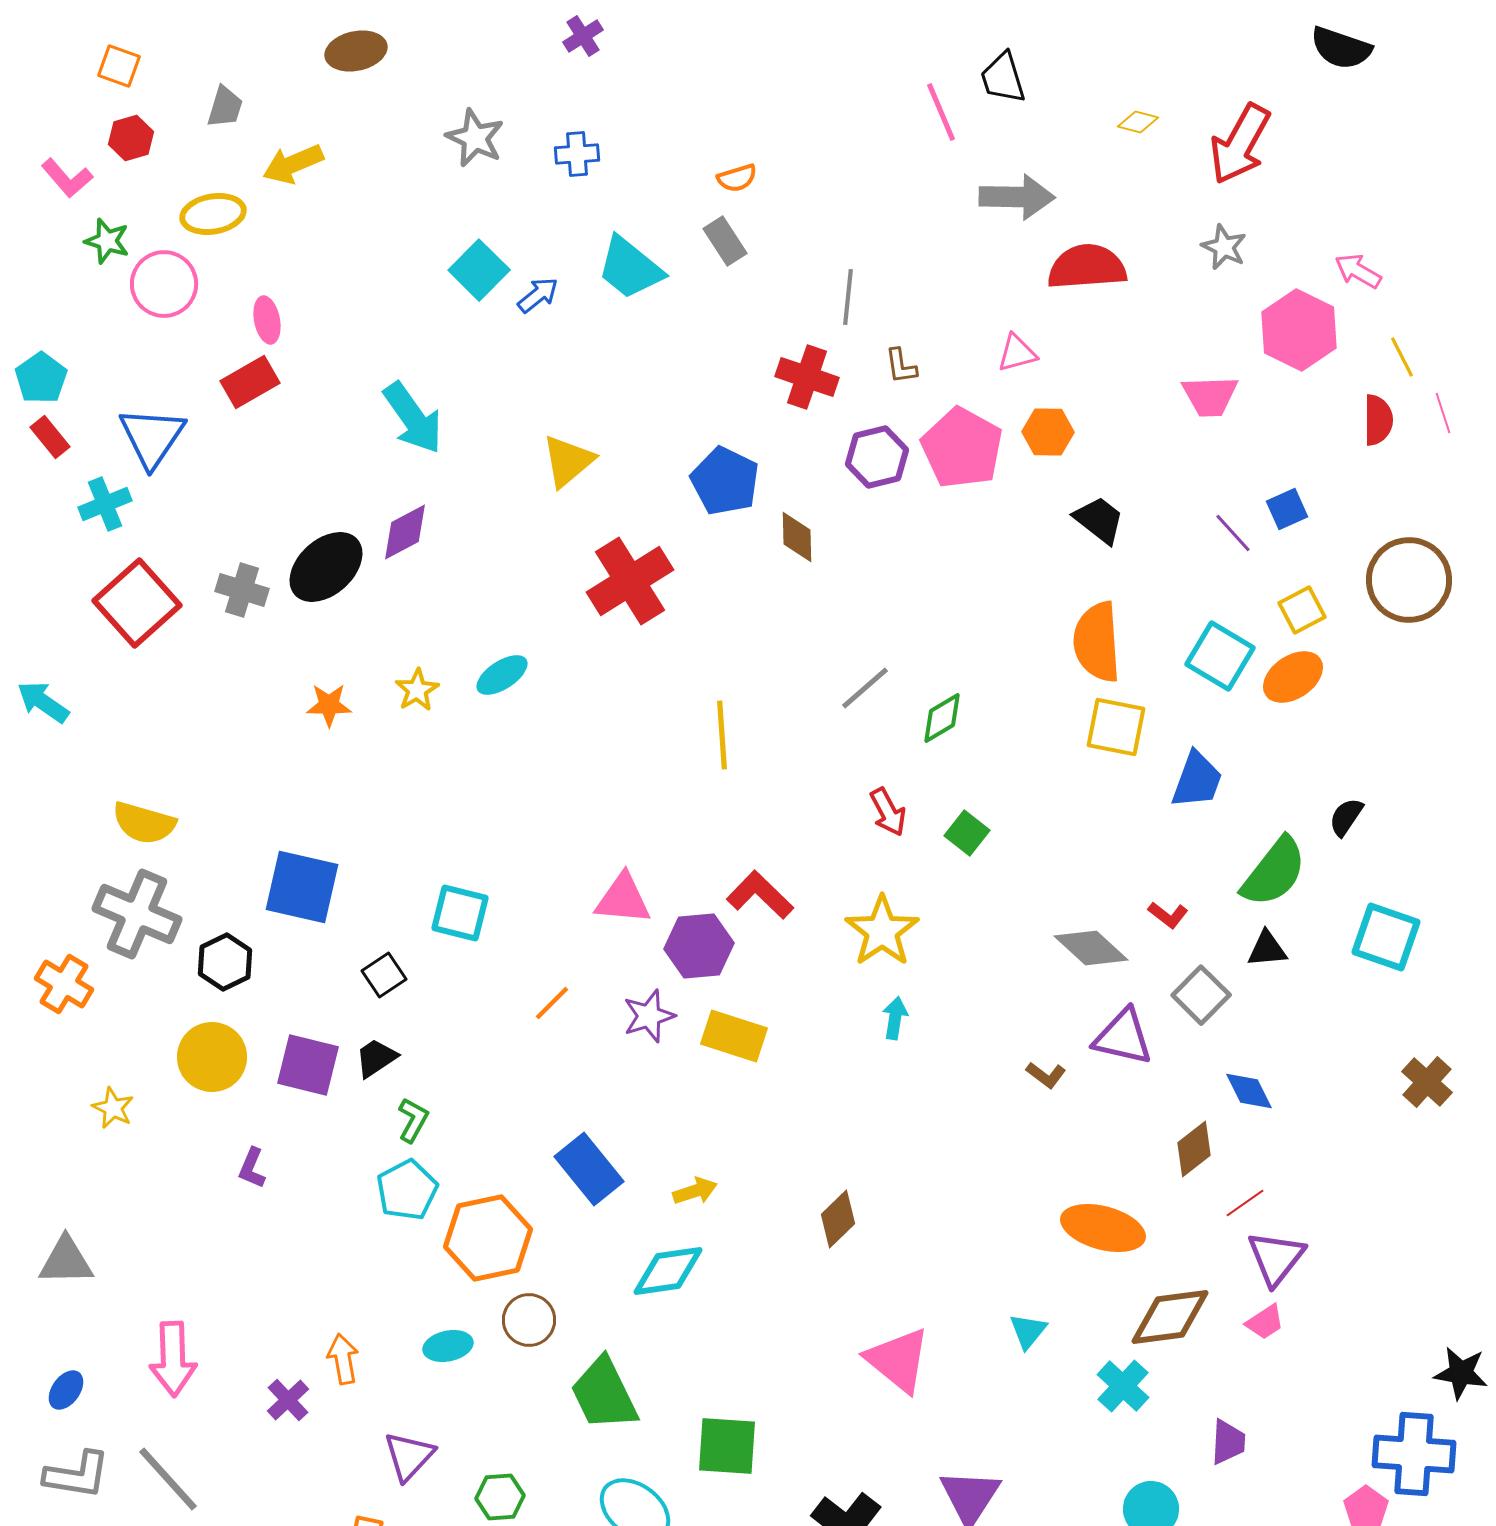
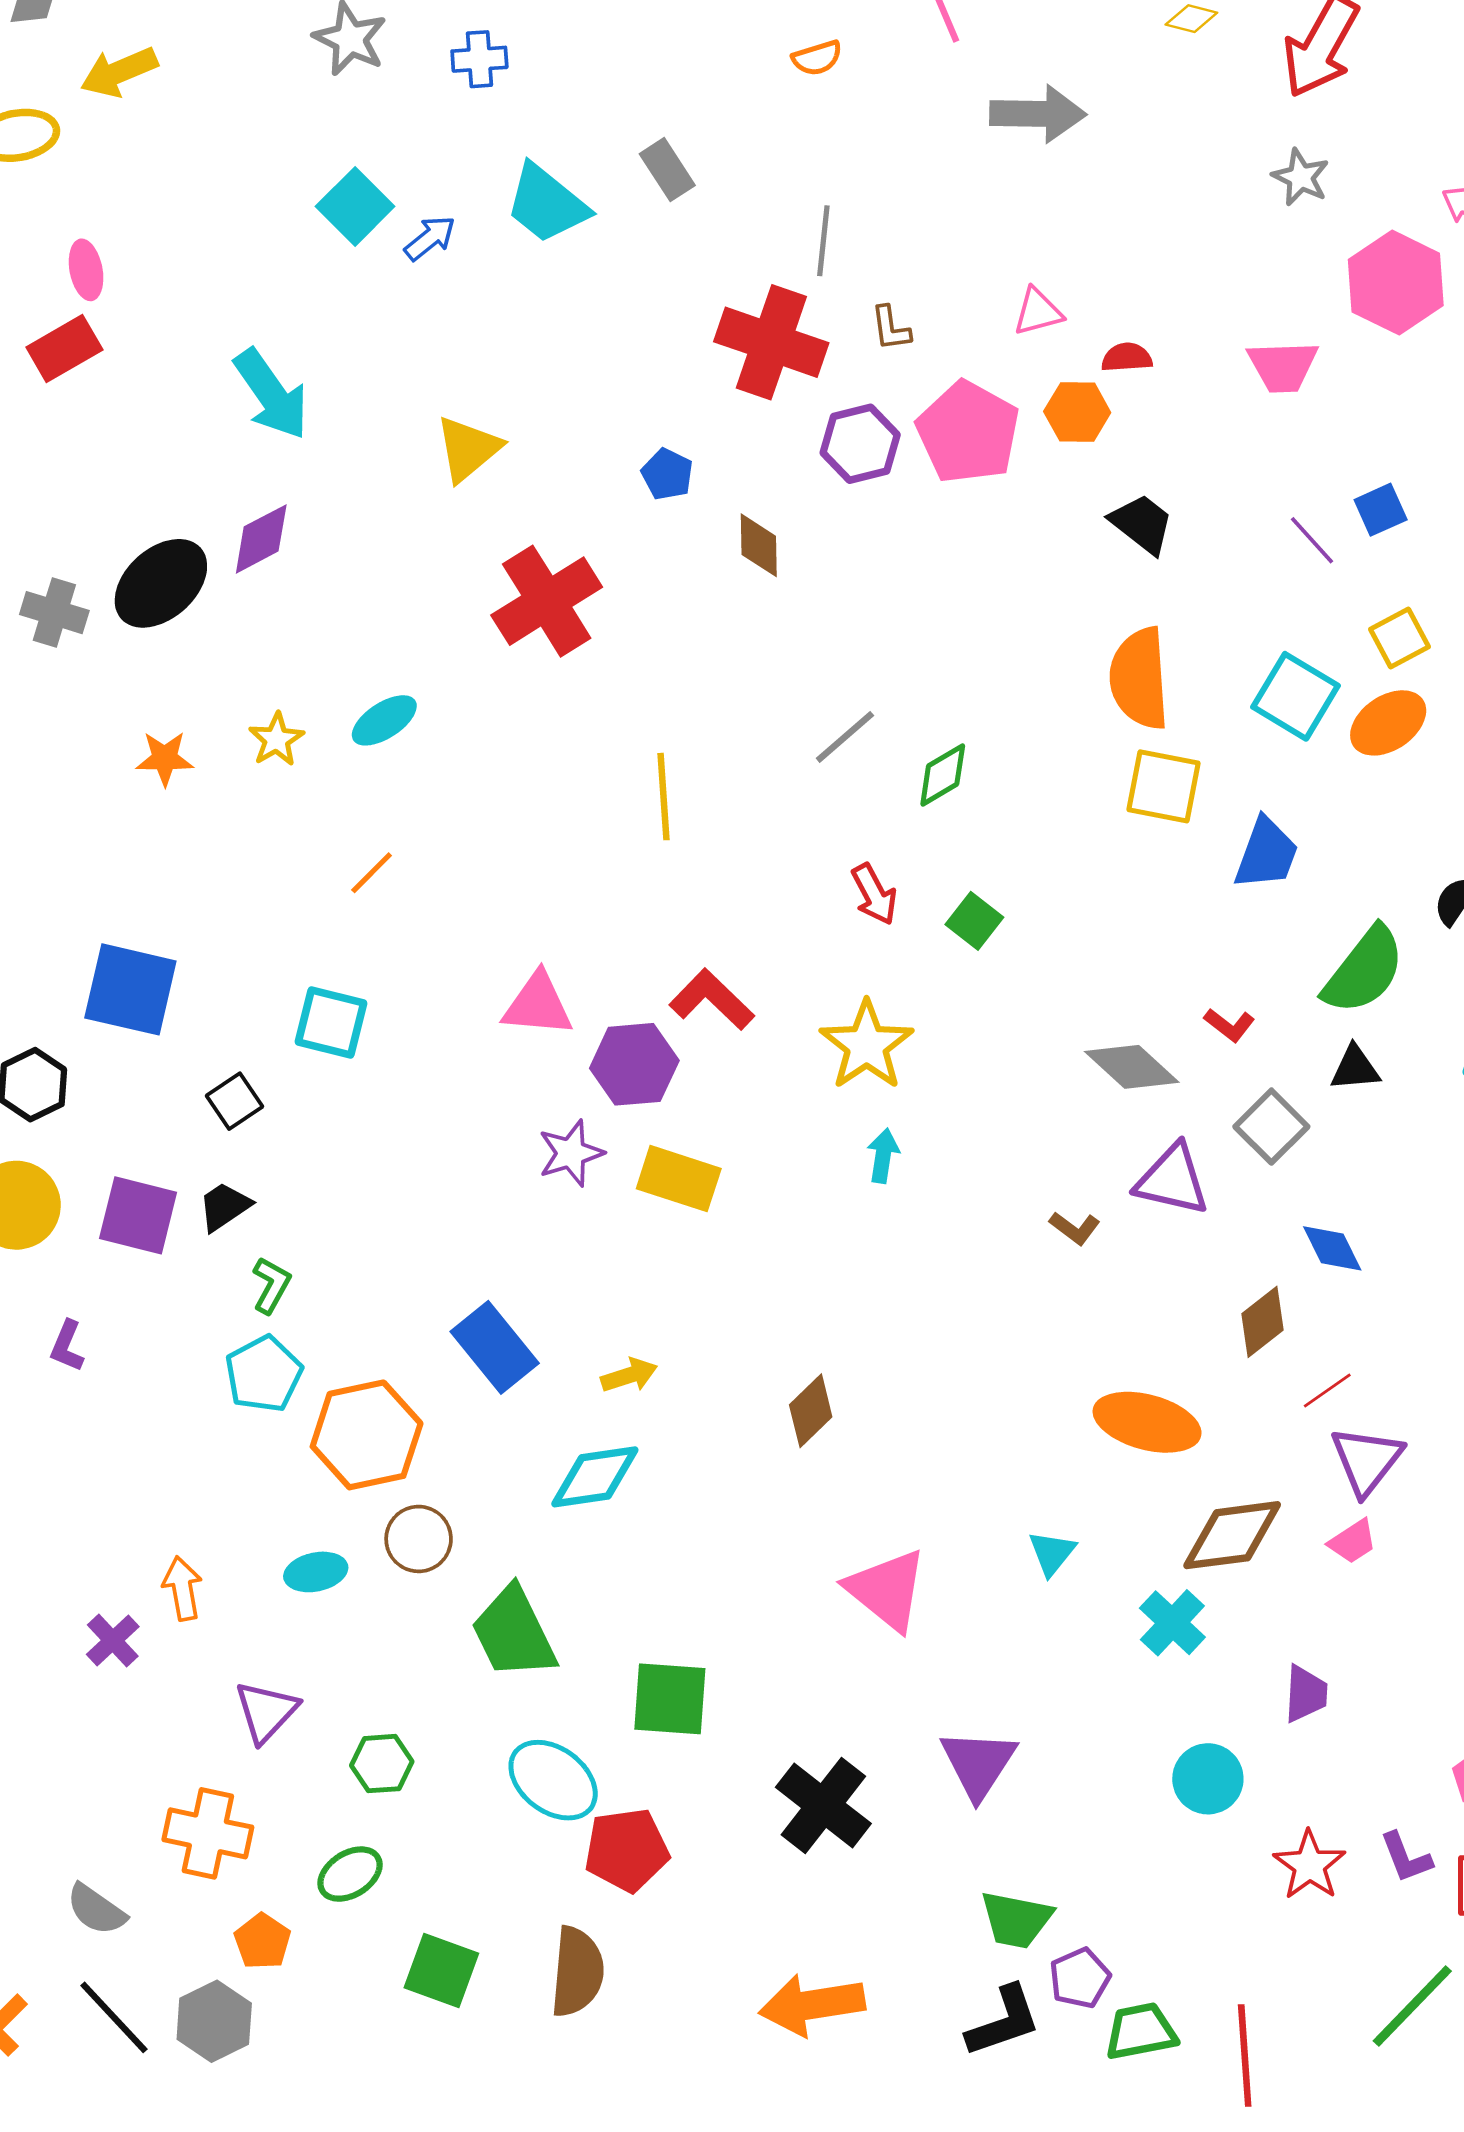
orange semicircle: (737, 178) -> (817, 58), moved
red semicircle: (1087, 267) -> (1127, 357), moved, size x0.5
red cross: (807, 377) -> (771, 342), size x1.4
blue pentagon: (725, 481) -> (667, 474), size x0.6
orange line: (552, 1003) -> (372, 873), moved

